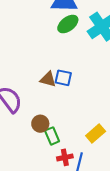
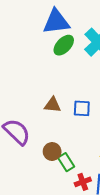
blue square: (63, 78) -> (82, 108), moved

